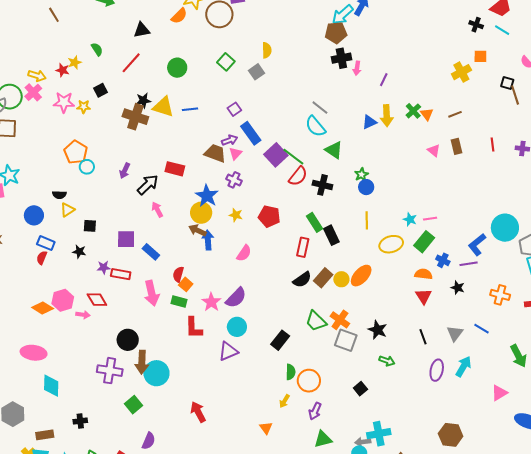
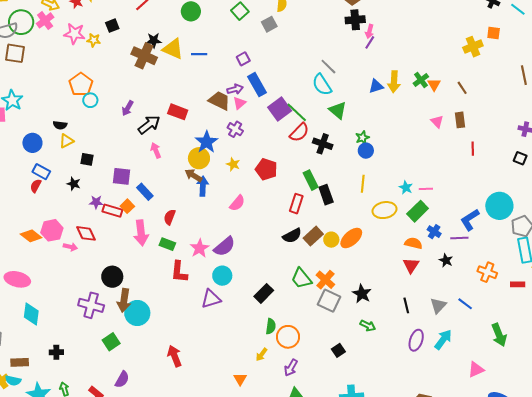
purple line: (384, 80) -> (370, 42), moved
black square: (507, 83) -> (520, 158), moved
brown line: (455, 114) -> (462, 88), turned 72
red line: (493, 144) -> (473, 149), moved
orange square: (186, 284) -> (127, 206), moved

